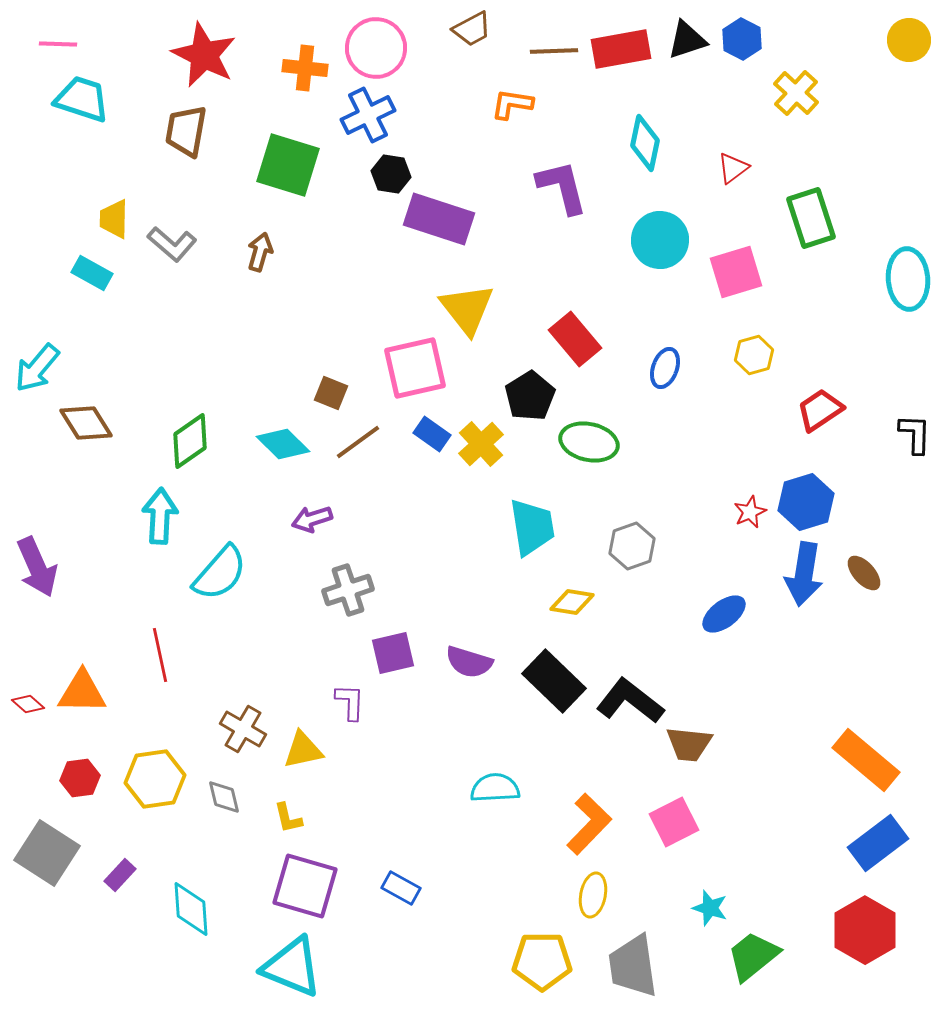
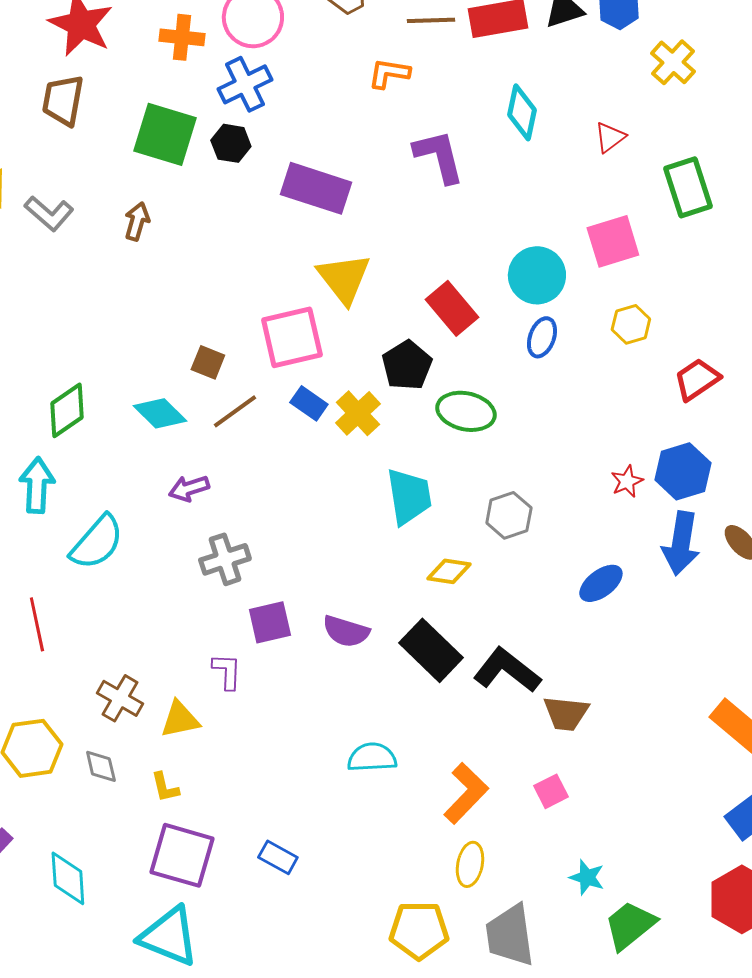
black hexagon: (391, 174) -> (231, 143), moved
cyan circle: (660, 240) -> (537, 275), moved
pink square: (674, 822) -> (551, 791), size x0.7

